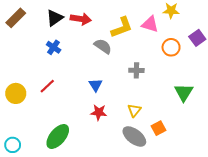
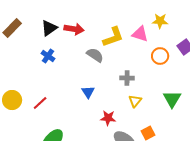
red line: (47, 86) -> (40, 103), moved
yellow triangle: (134, 110) -> (135, 101), moved
red star: (99, 112) -> (108, 118), moved

